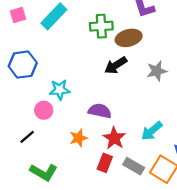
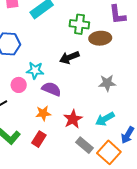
black arrow: (116, 65) -> (69, 57), moved
gray star: (157, 71) -> (107, 83), moved
purple semicircle: (100, 111) -> (51, 89), moved
red rectangle: (105, 163) -> (39, 139), moved

